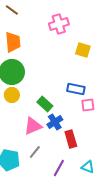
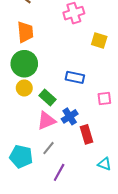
blue rectangle: (76, 89) -> (75, 77), moved
green rectangle: (45, 104) -> (47, 97), moved
purple line: (59, 168) -> (59, 172), moved

